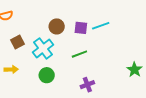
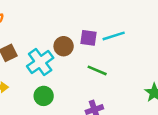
brown circle: (57, 26) -> (64, 46), moved
green line: (79, 54) -> (97, 70), moved, turned 42

